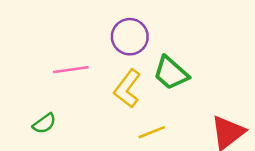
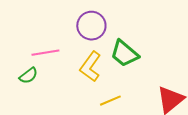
green semicircle: (44, 124) -> (28, 76), moved

